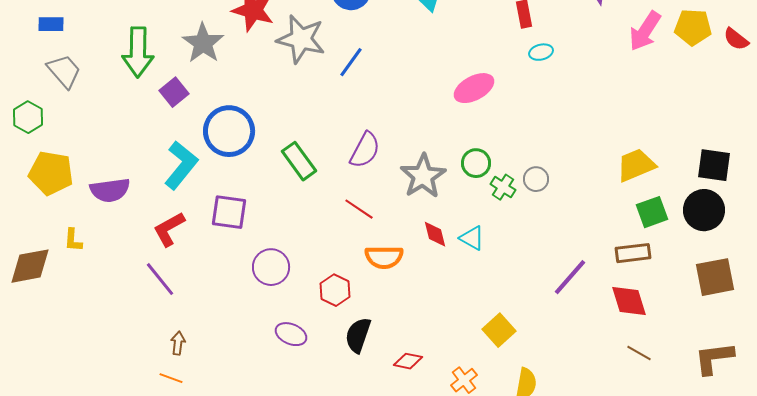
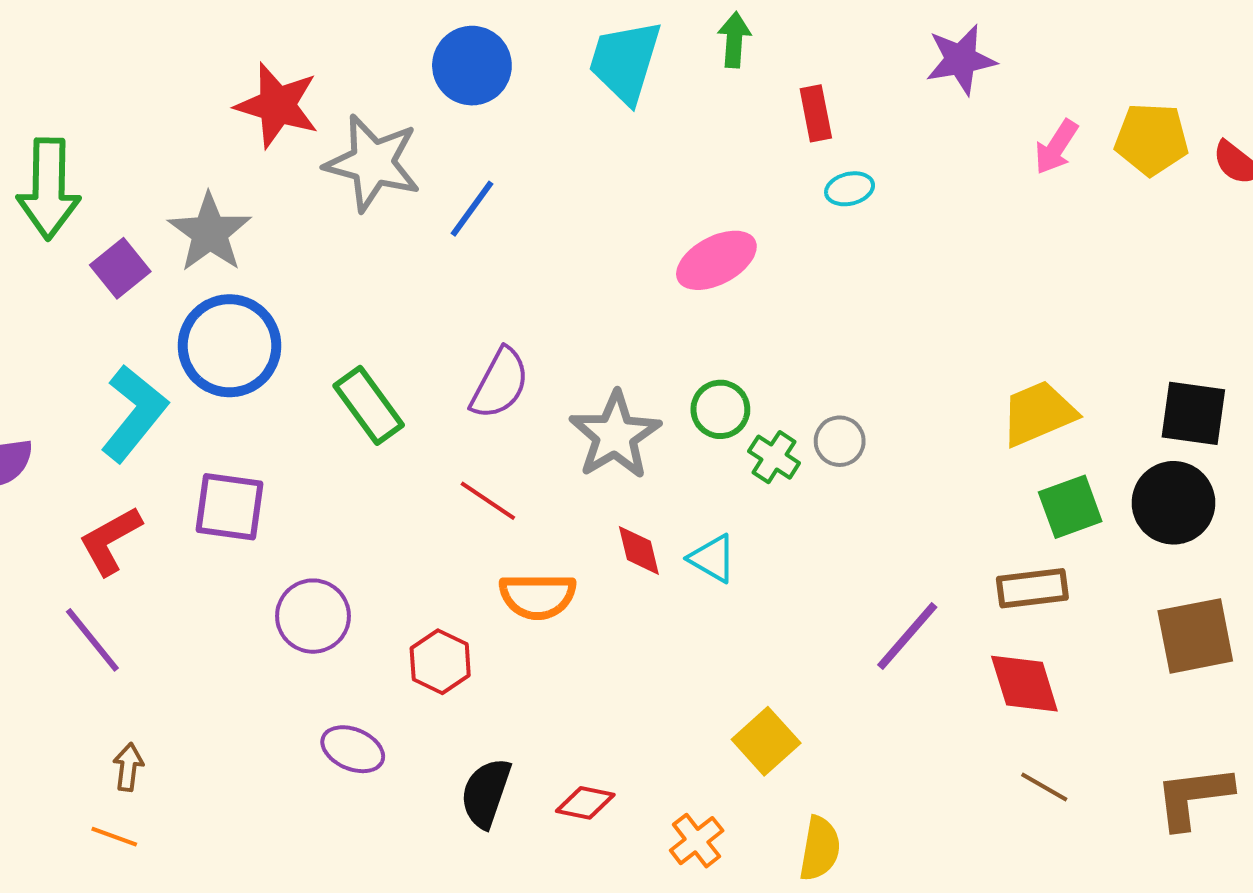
pink arrow: (645, 31) -> (1056, 147), size x0.7
gray star: (203, 43) -> (210, 233), moved
black semicircle: (358, 335) -> (486, 793), moved

